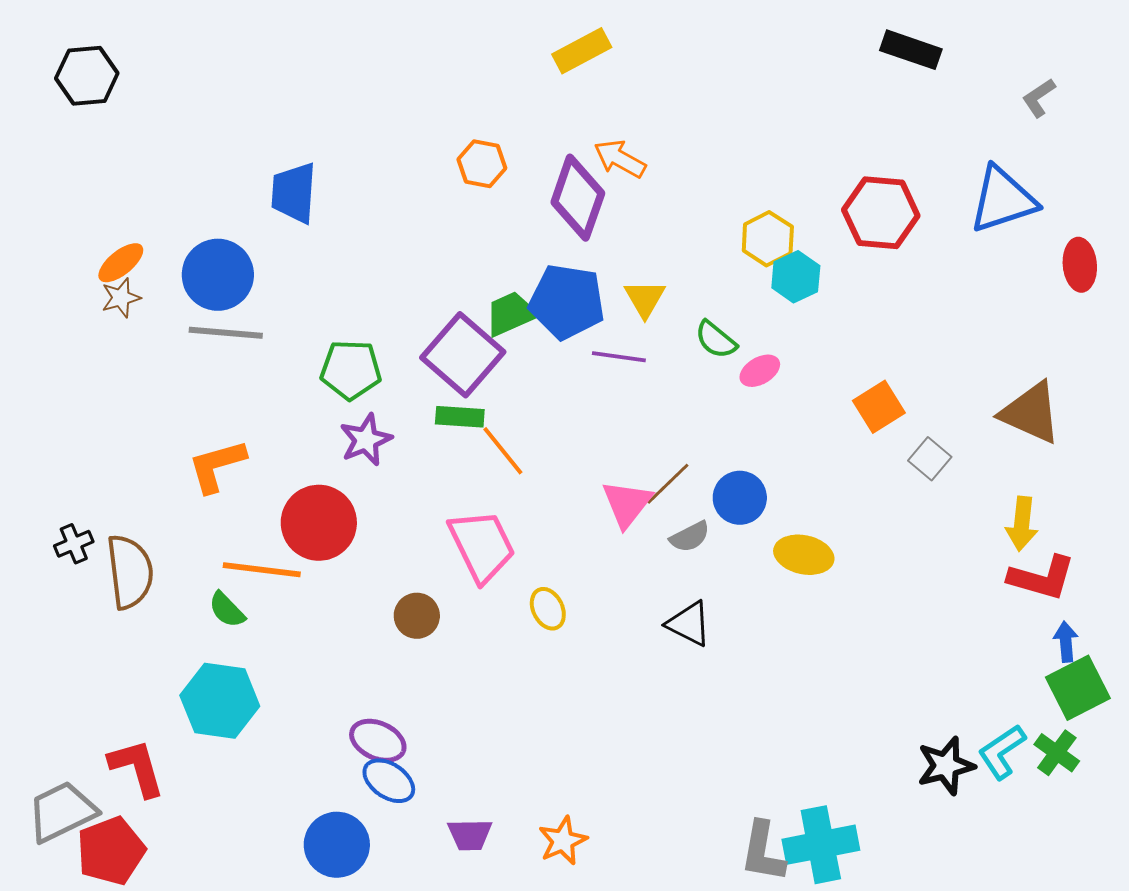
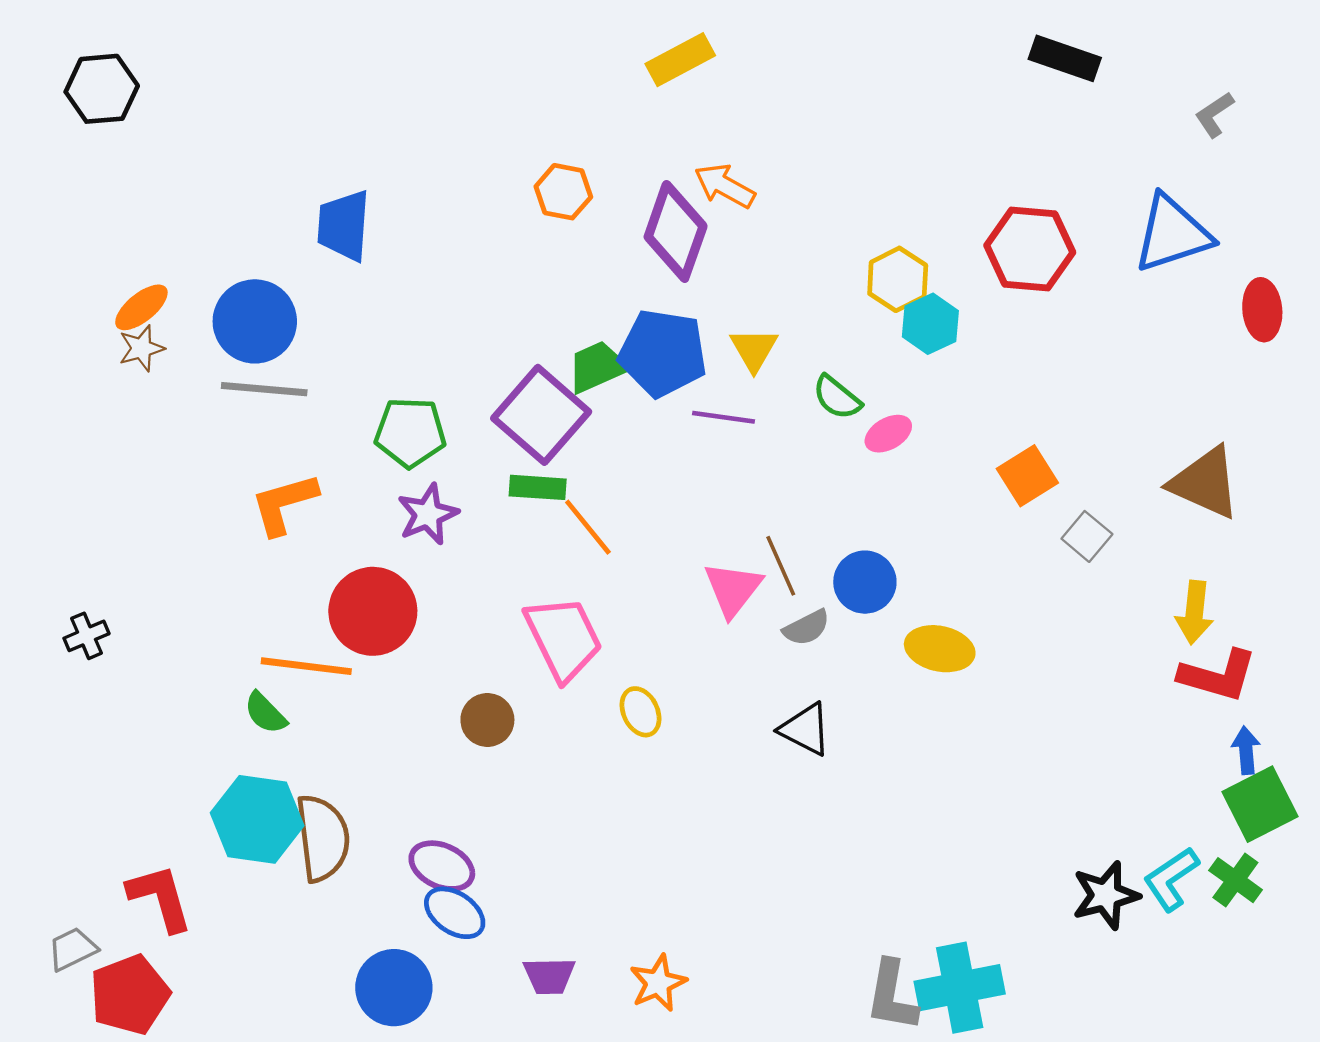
orange L-shape: (217, 466) -> (284, 504), moved
brown line: (668, 484) -> (781, 566), turned -70
brown semicircle: (130, 572) -> (323, 838), moved
gray trapezoid: (62, 812) -> (72, 949), size x0.6

